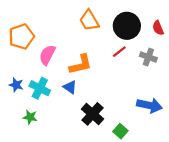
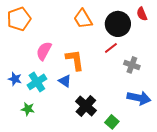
red semicircle: (158, 28) -> (142, 14), moved
orange pentagon: (22, 37) -> (19, 19), moved
gray cross: (148, 57) -> (132, 65), moved
orange L-shape: (81, 64) -> (75, 60), turned -85
cyan cross: (40, 88) -> (37, 82), turned 30

